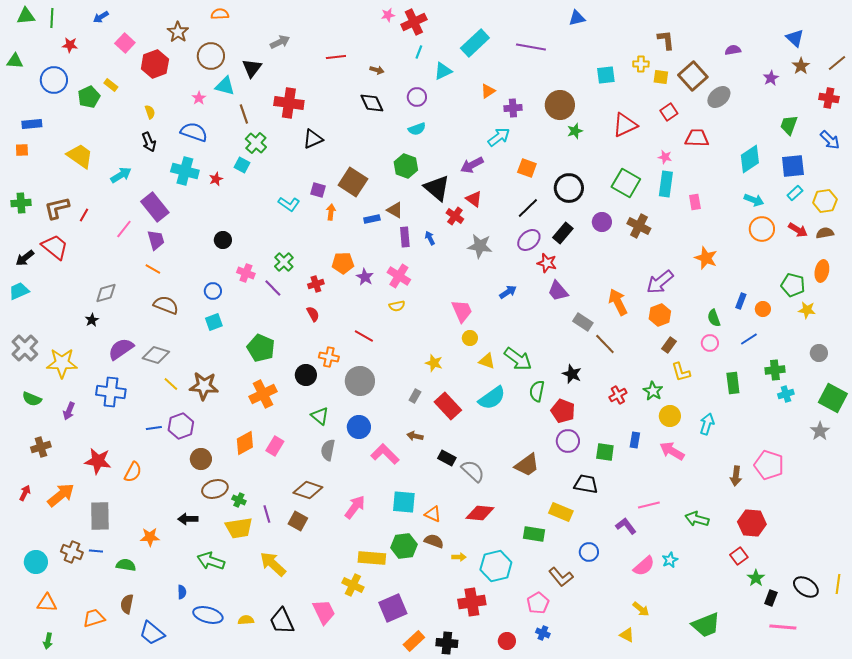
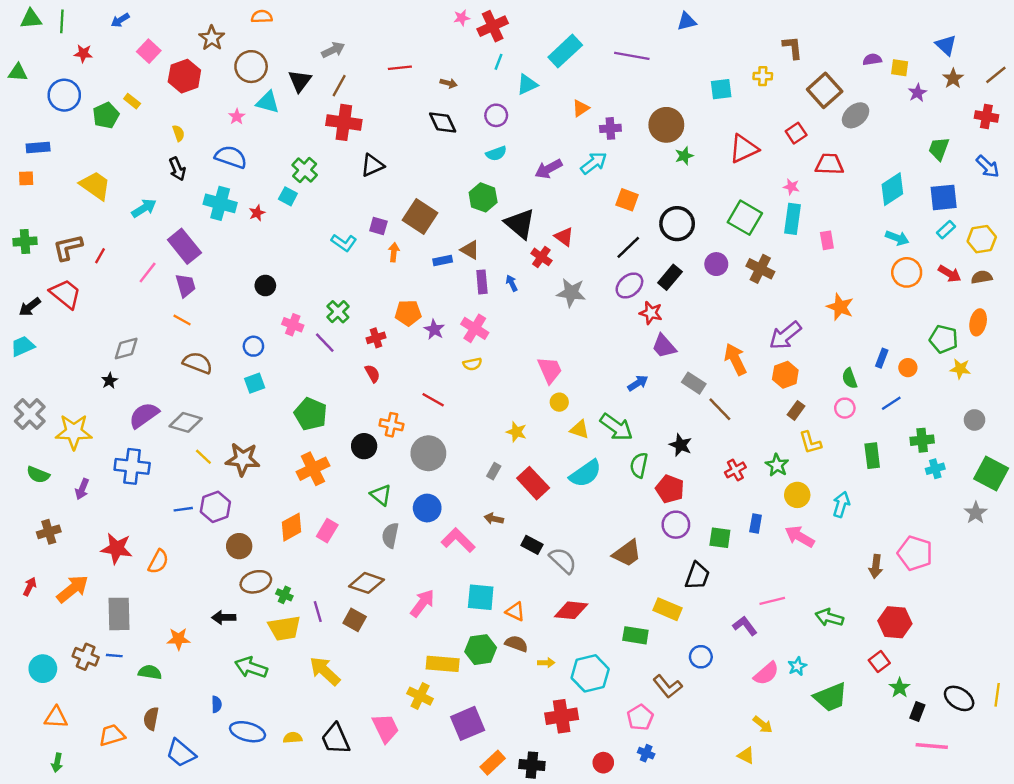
yellow square: (661, 77) -> (900, 68), moved
brown line: (244, 114) -> (339, 86), moved, turned 48
purple arrow: (472, 165) -> (549, 169), moved
blue arrow: (508, 292) -> (638, 383), moved
black trapezoid: (586, 484) -> (697, 576), turned 100
green trapezoid: (706, 625) -> (831, 697), moved

